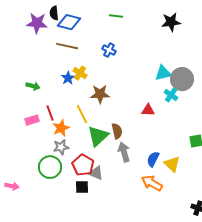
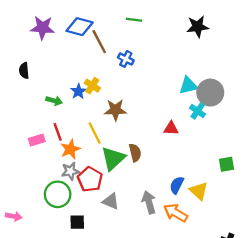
black semicircle: (54, 13) -> (24, 71), moved
brown line: (67, 46) -> (99, 42), moved, turned 50
green arrow: (33, 86) -> (54, 101), moved
gray arrow: (124, 152) -> (149, 202), moved
red pentagon: (83, 165) -> (90, 179), moved
black square: (82, 187) -> (77, 222), moved

